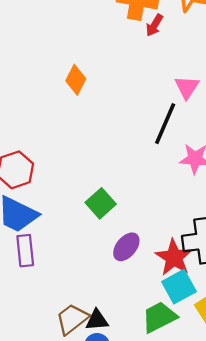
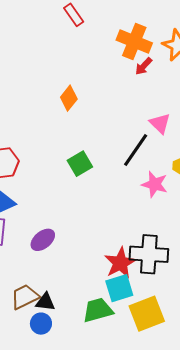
pink triangle: (187, 87) -> (160, 123), turned -30
green square: (101, 203) -> (80, 164), moved
purple ellipse: (126, 247) -> (43, 240), moved

